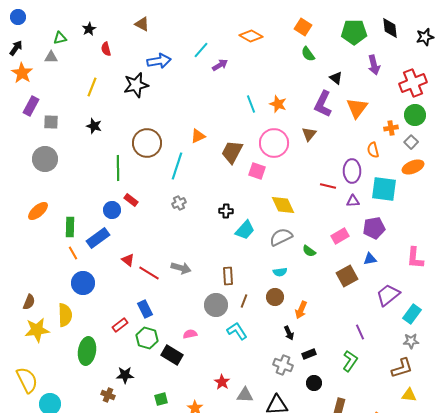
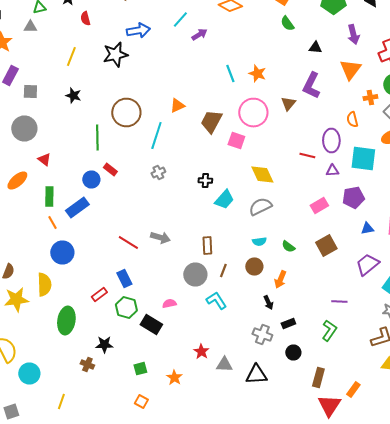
black triangle: (336, 78) -> (315, 48), turned -32
purple L-shape: (323, 104) -> (311, 86), moved
orange triangle: (357, 108) -> (350, 70), moved
green semicircle: (309, 251) -> (288, 246), moved
blue triangle: (370, 259) -> (367, 228), moved
red triangle: (128, 260) -> (44, 160), moved
purple line: (360, 332) -> (339, 302), turned -63

